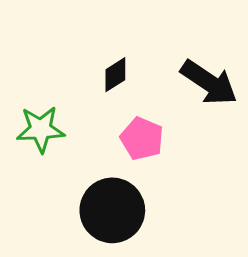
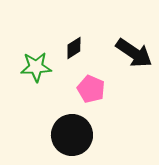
green star: (41, 129) -> (36, 67), moved

